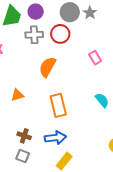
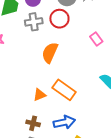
orange triangle: (17, 95) -> (40, 95), moved
orange rectangle: (58, 105) -> (64, 90), turned -35

